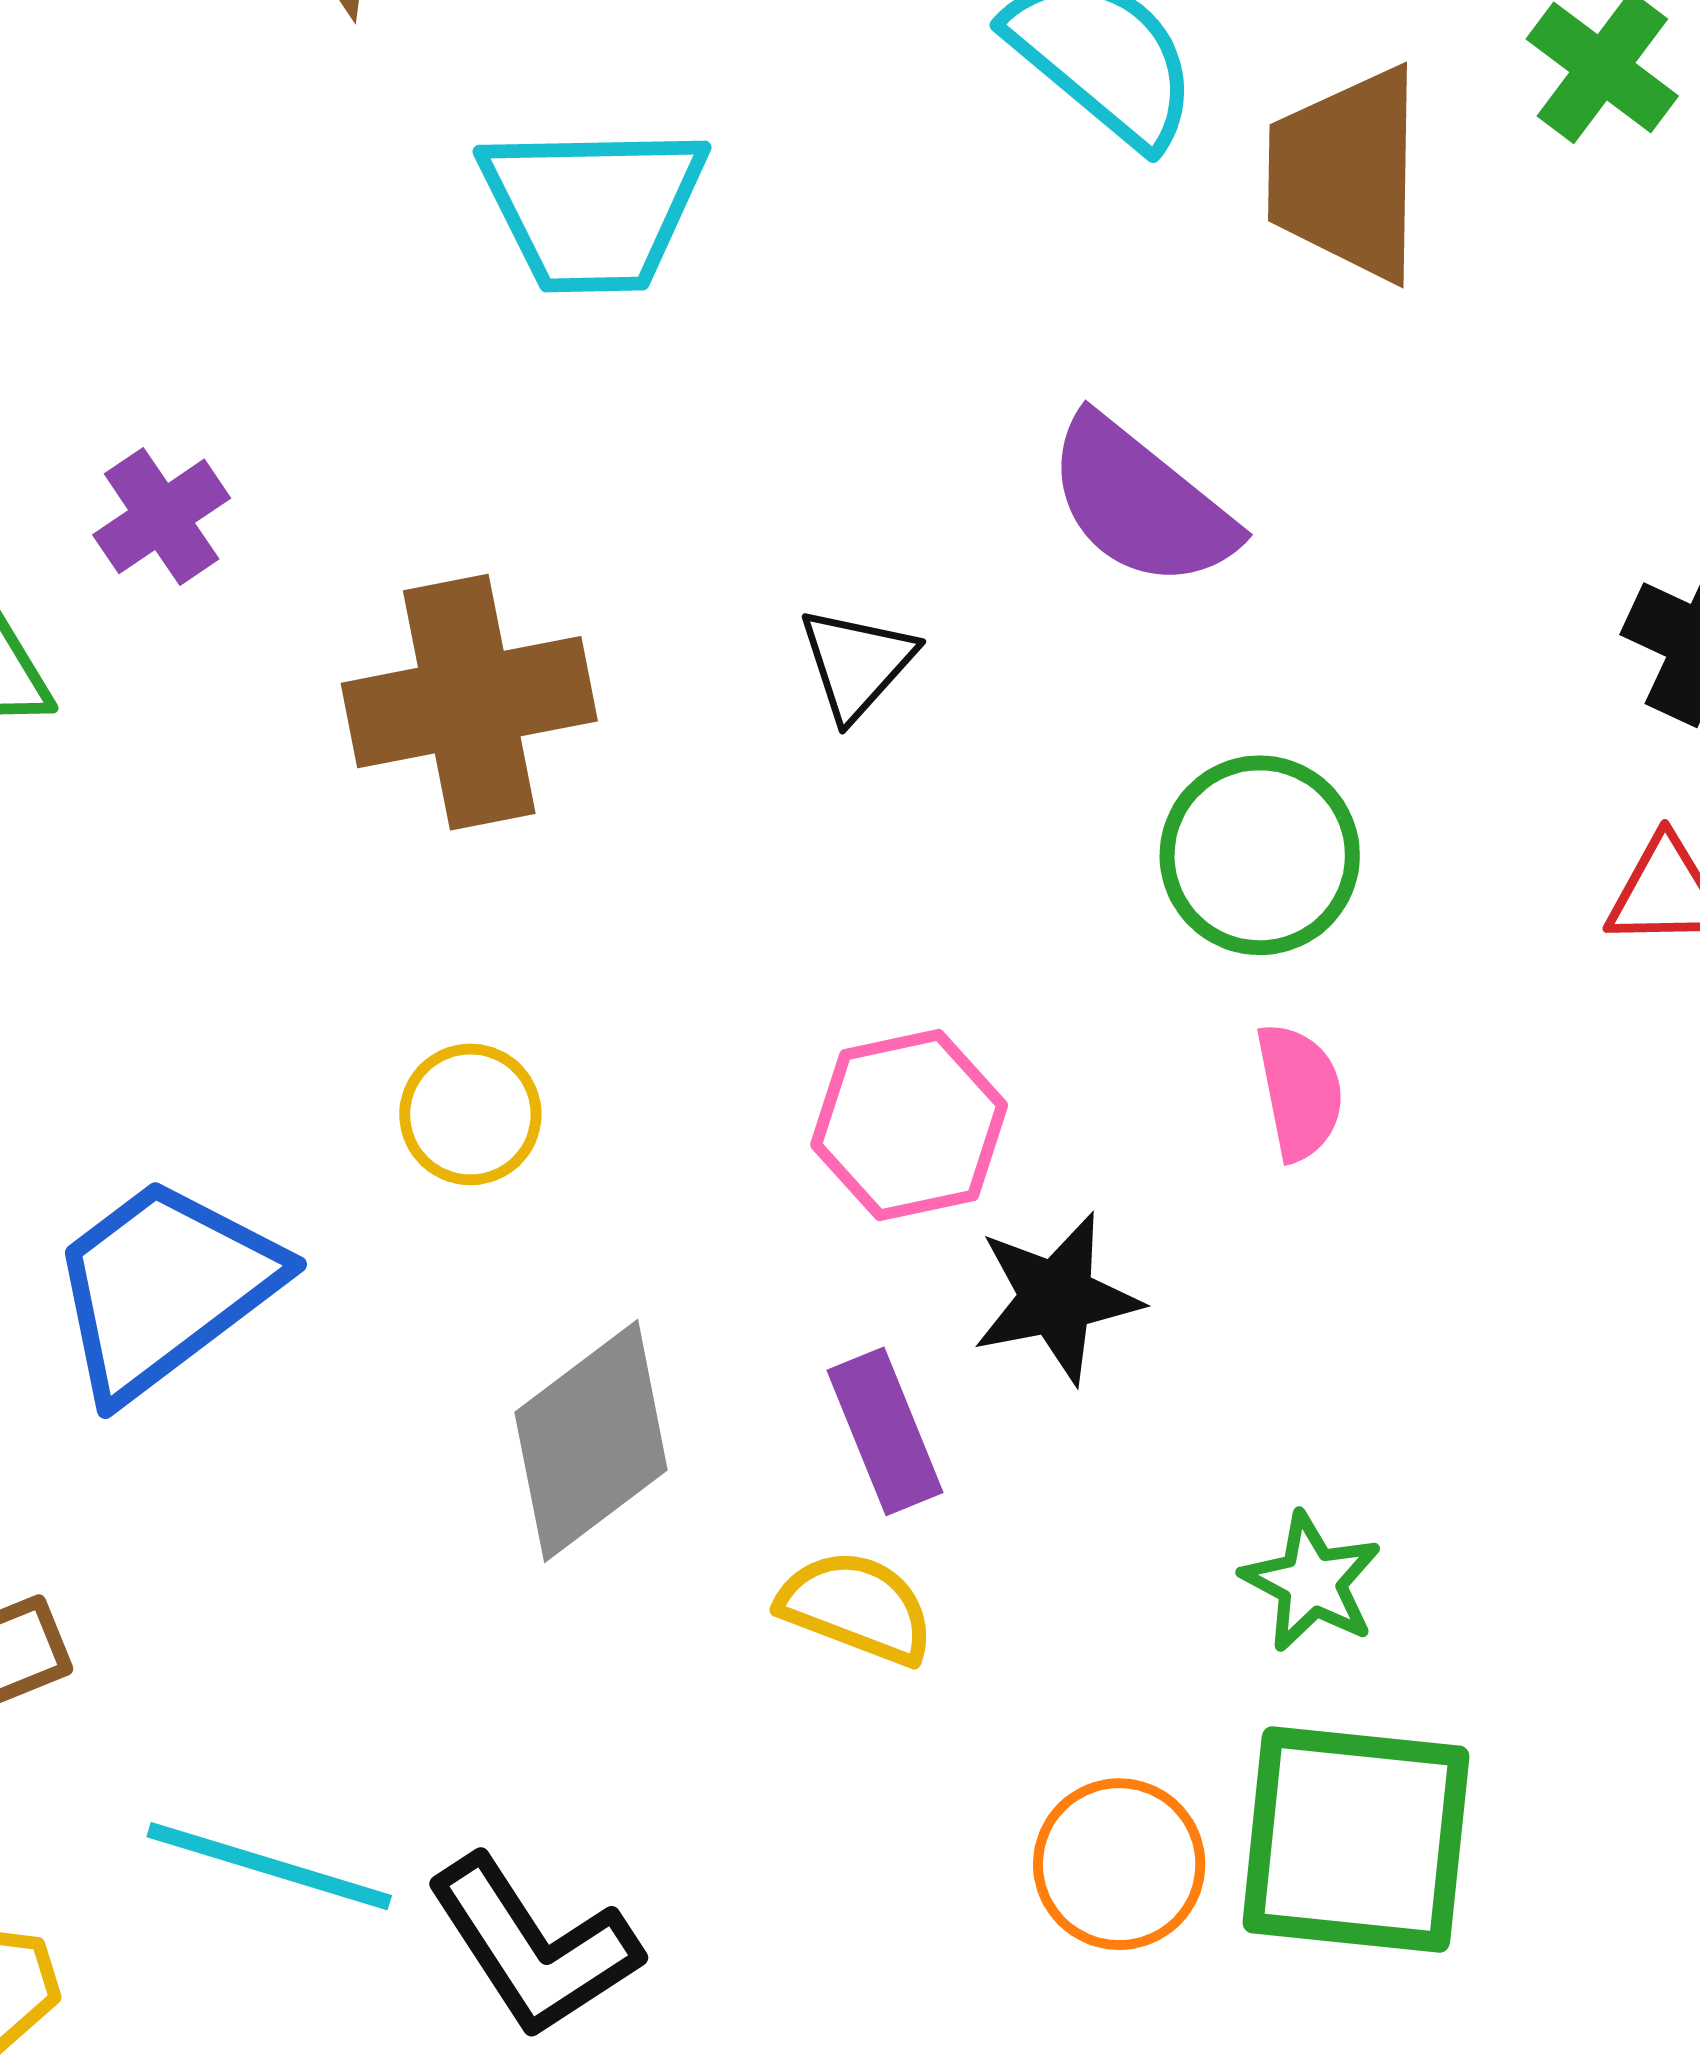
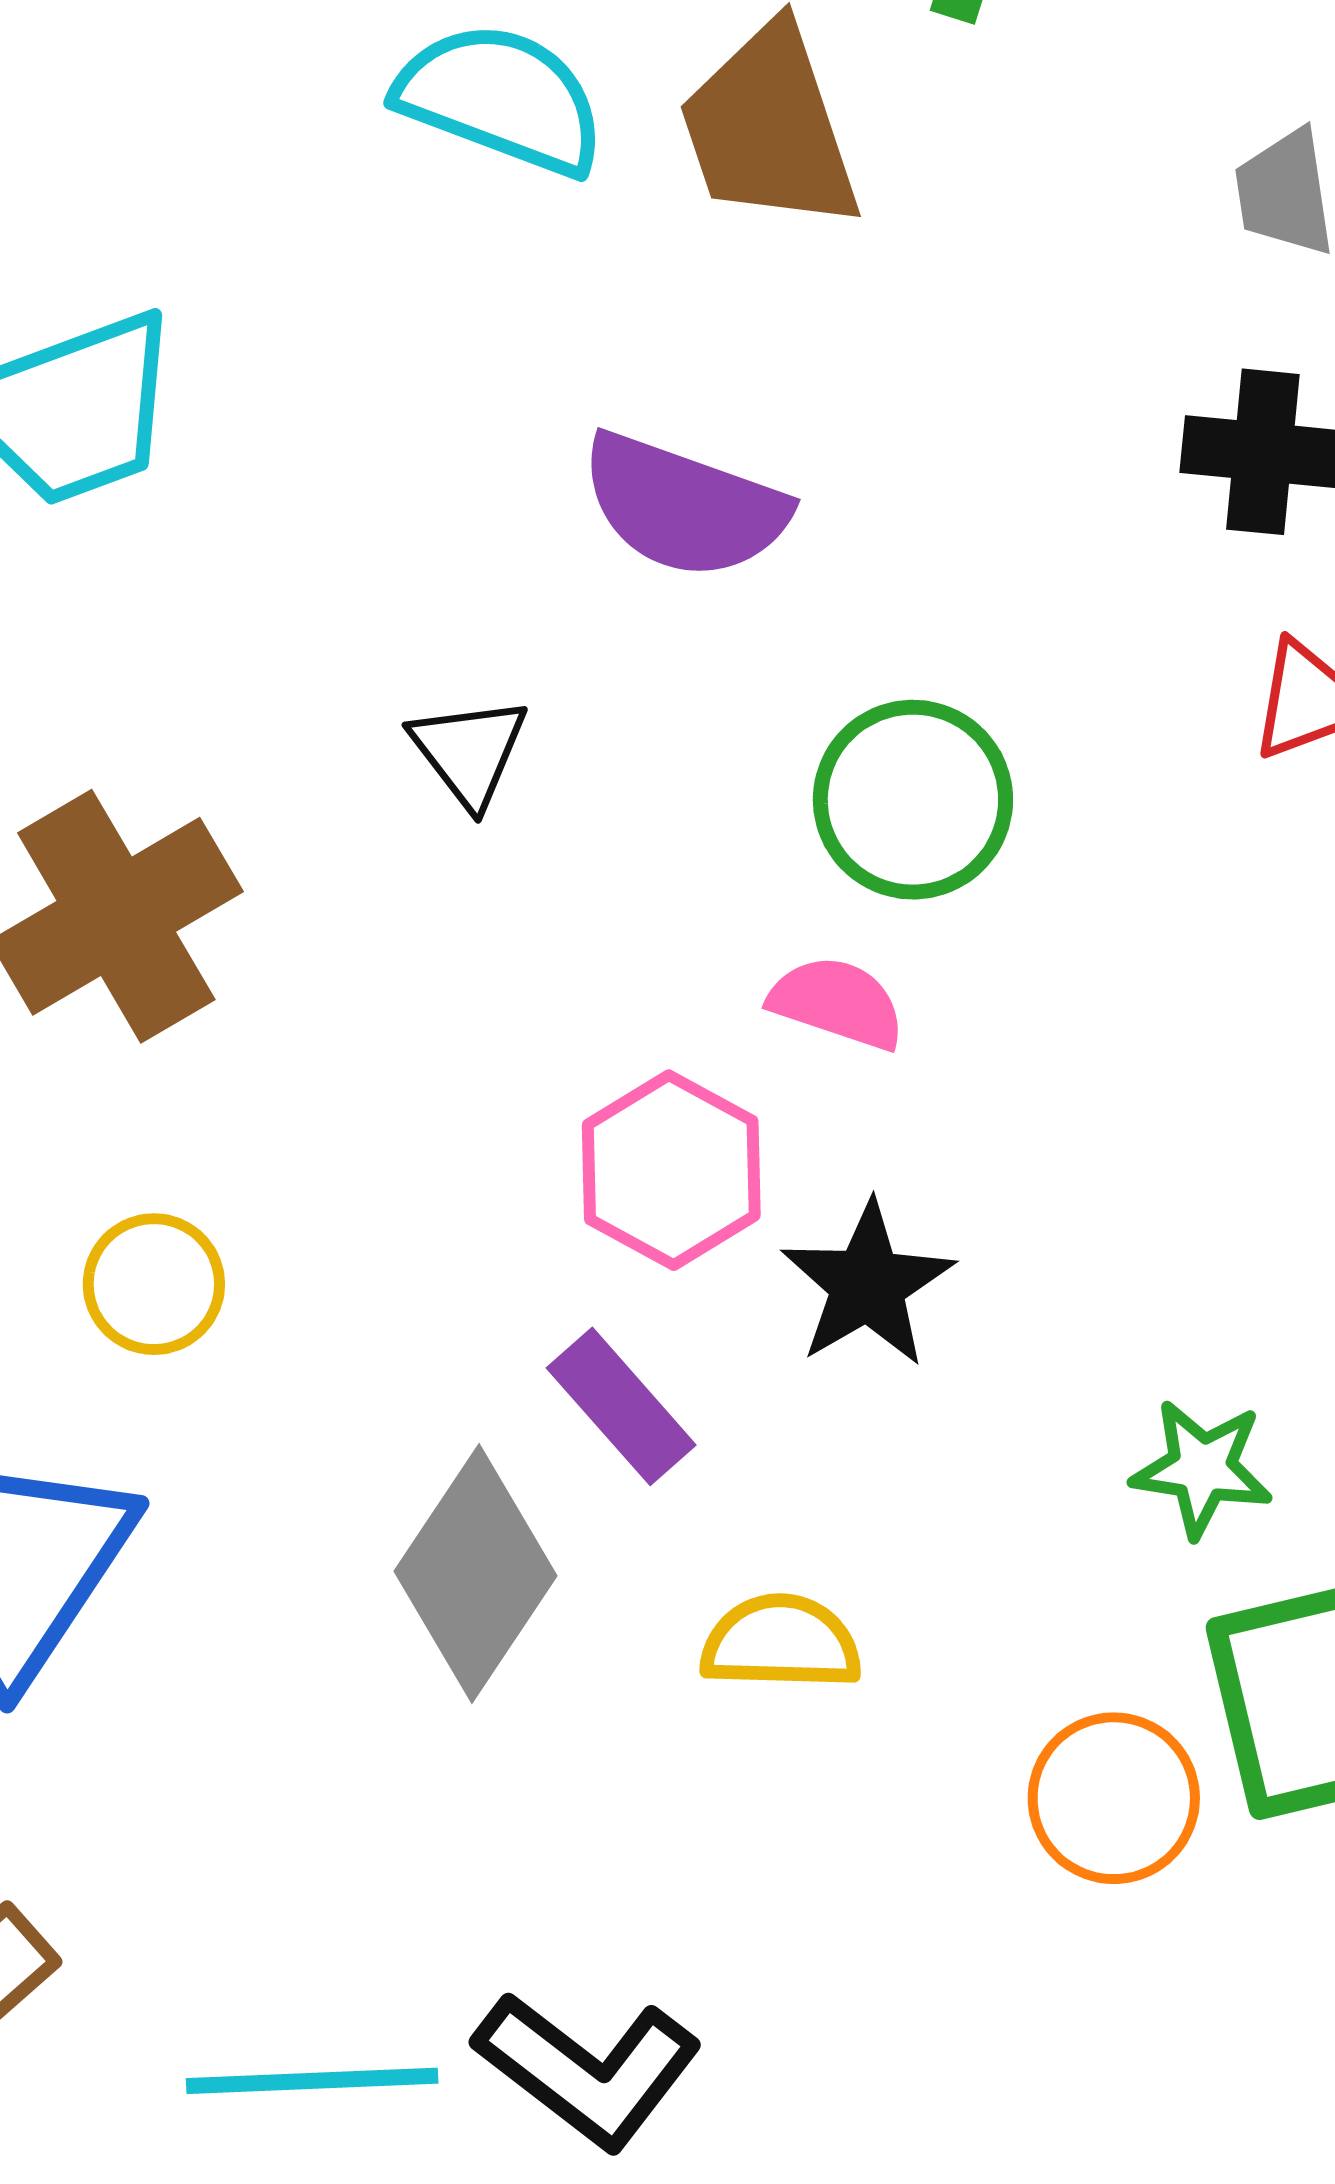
pink semicircle: (1300, 1092) -> (837, 1003), moved, turned -41
yellow circle: (470, 1114) -> (154, 1284), moved
purple rectangle: (885, 1431) -> (621, 1406), moved

